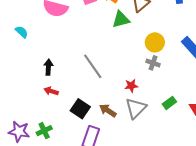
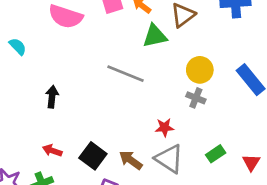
gray line: (93, 66) -> (126, 74), moved, turned -36
red arrow: (51, 91) -> (52, 151), moved
gray triangle: (136, 108) -> (169, 159), turned -45

